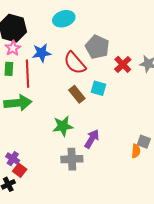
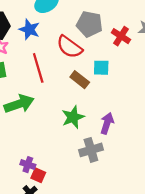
blue star: (42, 53) -> (29, 29), moved, turned -30
red line: (28, 74) -> (38, 68), moved

